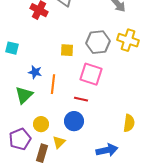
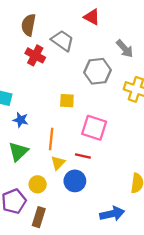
gray hexagon: (98, 42) -> (97, 71), moved
blue star: (35, 72) -> (21, 120), moved
yellow triangle: (59, 142) -> (58, 163), moved

